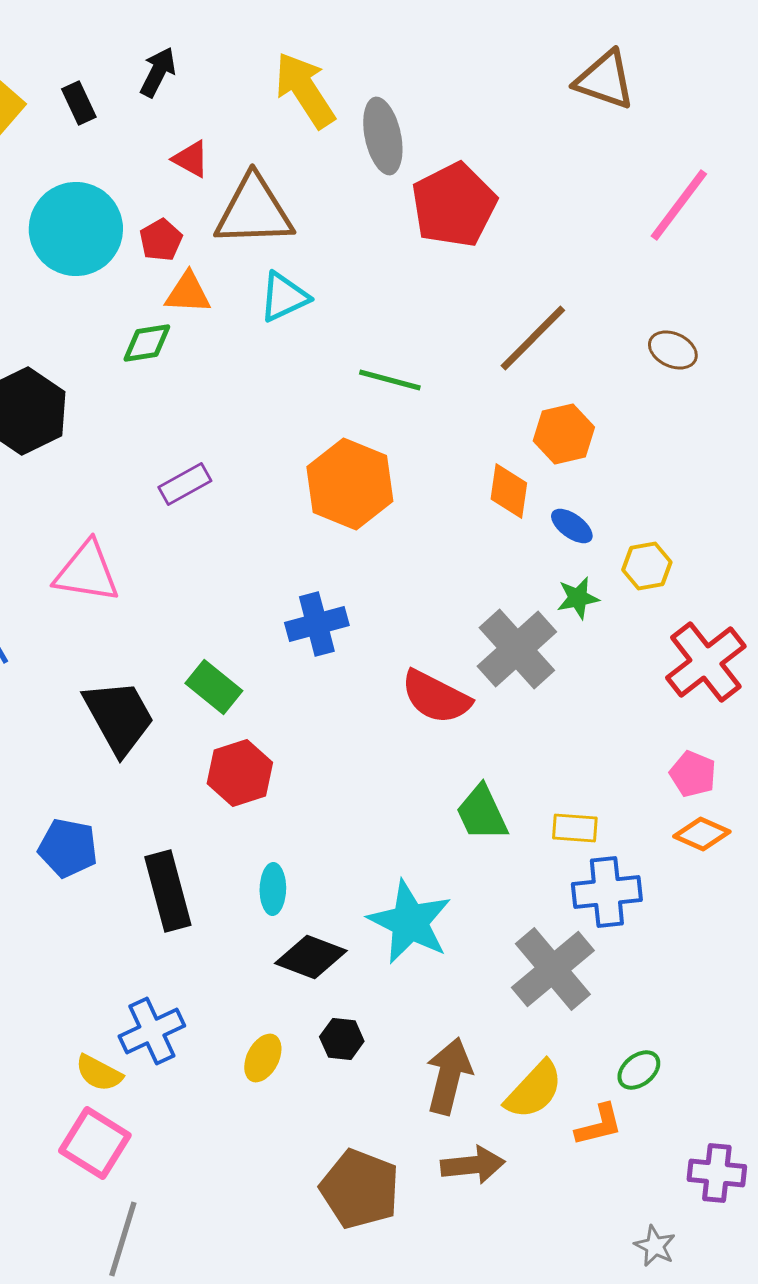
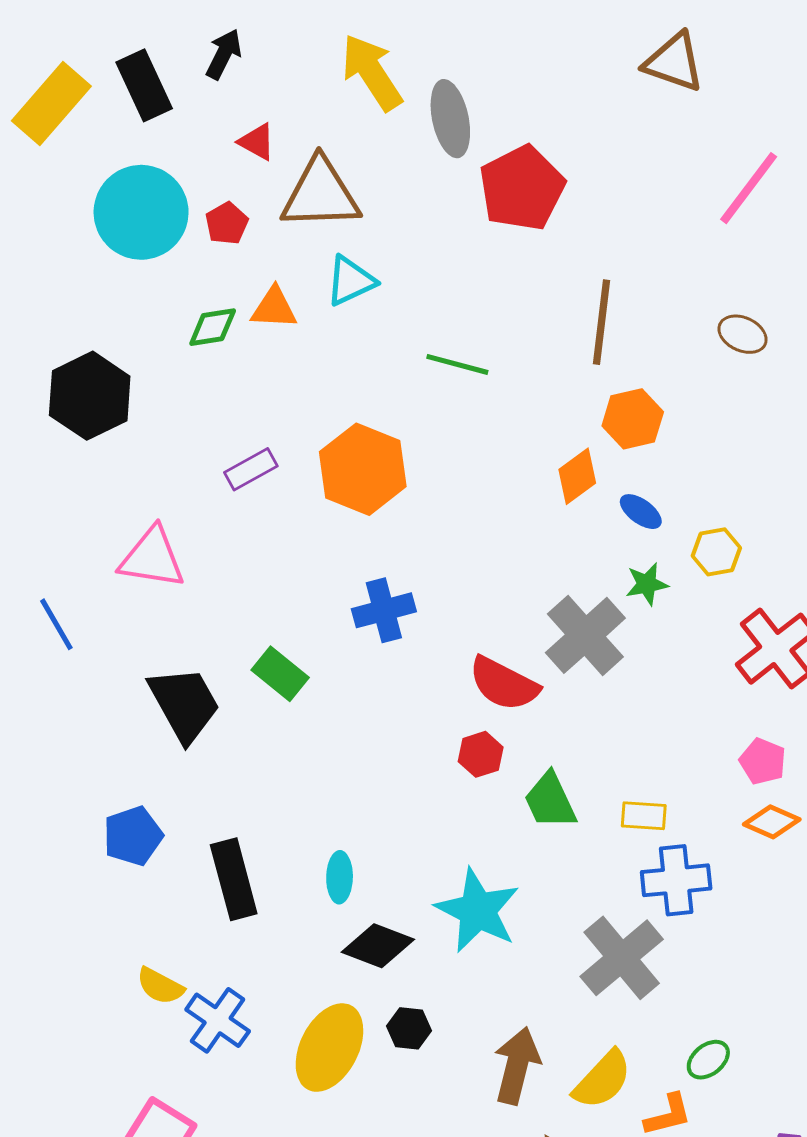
black rectangle: (79, 103) -> (144, 85), size x1.6
orange triangle: (188, 293) -> (274, 308), moved
brown line: (533, 338) -> (601, 322), turned -38
orange hexagon: (350, 484) -> (363, 469), moved
orange diamond: (509, 491) -> (577, 476), turned 46
red hexagon: (240, 773) -> (481, 754), moved, size x0.7
blue pentagon: (68, 848) -> (133, 836), turned -30
blue cross: (152, 1031) -> (218, 1020), turned -30
yellow ellipse: (263, 1058) -> (329, 1048), size x1.8
yellow semicircle: (99, 1073) -> (160, 986), moved

